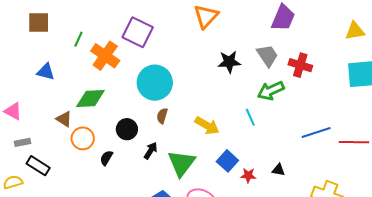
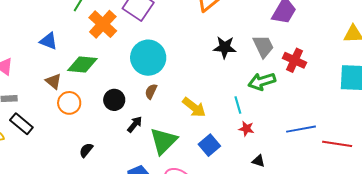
blue triangle: (46, 72) -> (49, 41), moved
black semicircle: (106, 158) -> (86, 150), moved
red star: (248, 175) -> (246, 129), moved

